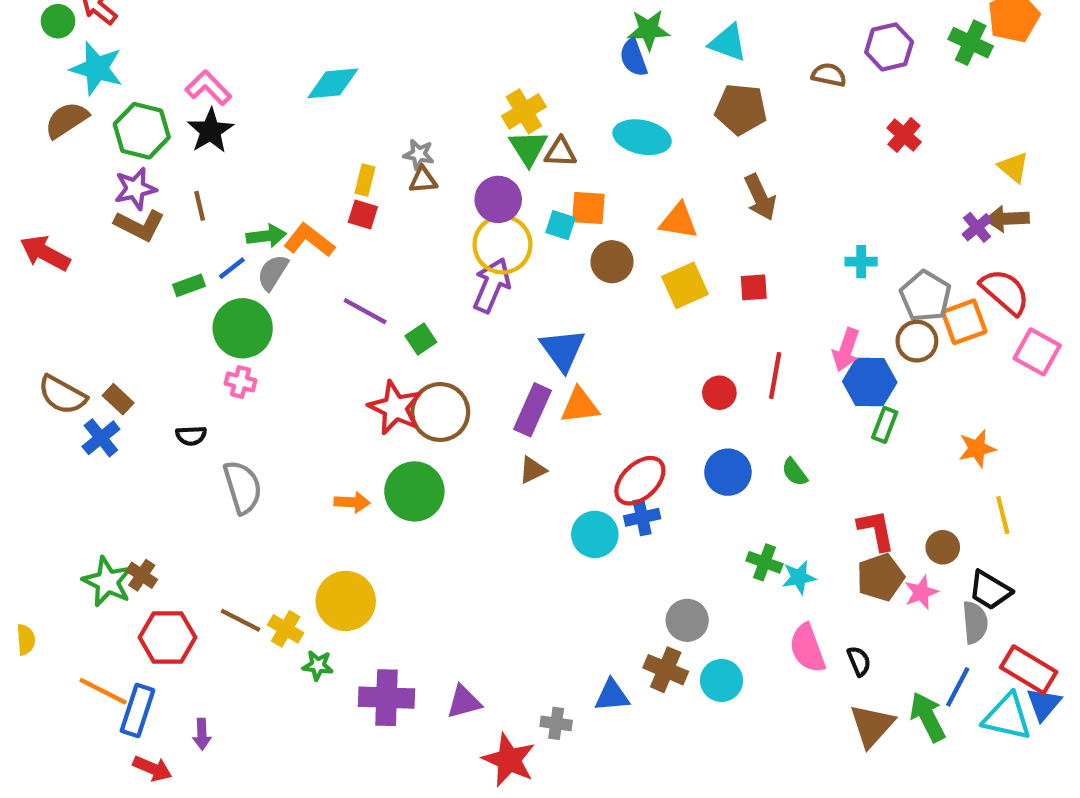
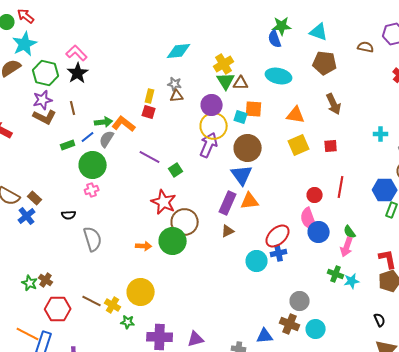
cyan star: (97, 68) -> (25, 44), turned 30
cyan diamond: (333, 83) -> (179, 51), moved
brown circle: (612, 262) -> (248, 148), moved, size x1.4
pink arrow: (846, 350) -> (347, 247), moved
pink cross: (241, 382) -> (92, 190), turned -32
brown circle: (440, 412) -> (185, 222), moved
green star: (107, 582) -> (30, 283), size x0.7
pink semicircle: (807, 648) -> (309, 219), moved

